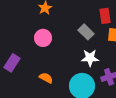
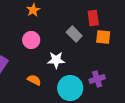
white star: (90, 58) -> (56, 60), moved

